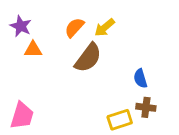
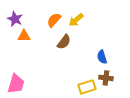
brown semicircle: (88, 58) -> (64, 42), size x0.7

